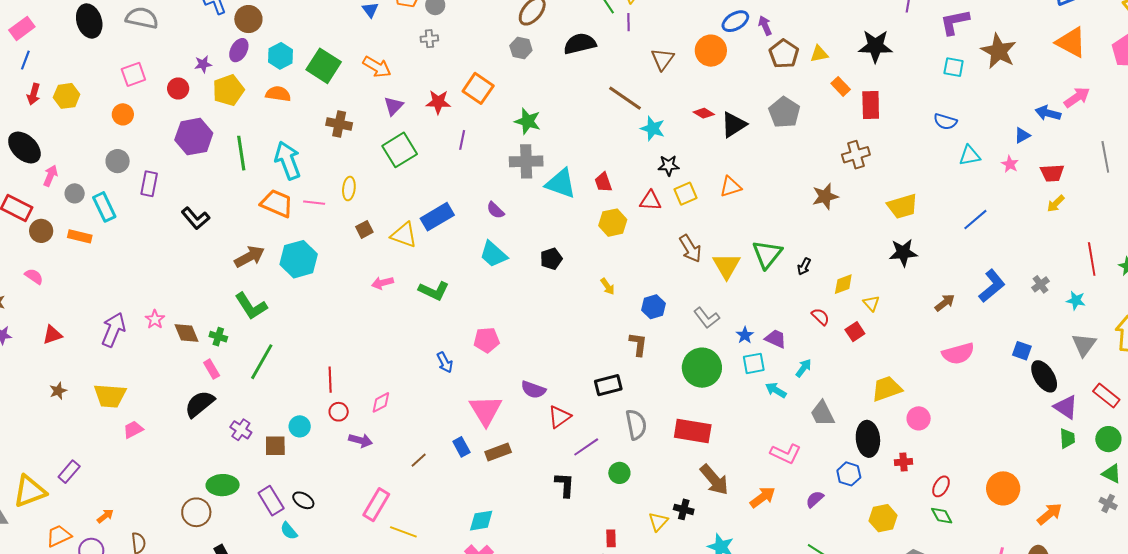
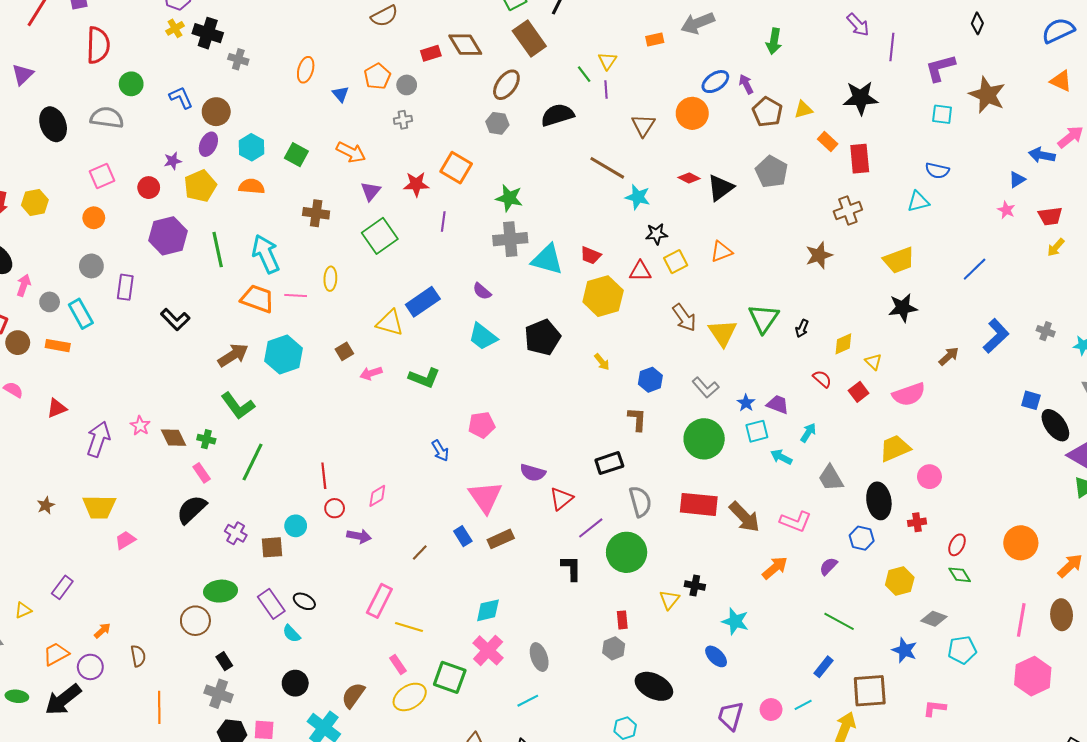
orange triangle: (1071, 42) -> (1061, 81), size x0.7
green square: (324, 66) -> (296, 155), size x0.7
cyan triangle: (970, 156) -> (918, 202), moved
red trapezoid: (603, 182) -> (591, 255), turned -45
yellow hexagon: (613, 223) -> (603, 296), size x1.4
brown square: (364, 229) -> (344, 351), moved
black pentagon: (551, 259) -> (542, 337), size x1.6
gray cross: (1040, 284) -> (1046, 331), turned -30
red triangle: (52, 335) -> (57, 408), moved
pink semicircle: (958, 354) -> (909, 394), moved
green circle: (619, 473) -> (627, 552), size x1.8
brown arrow: (714, 480) -> (744, 517), moved
yellow triangle: (30, 491) -> (23, 610), size x0.5

